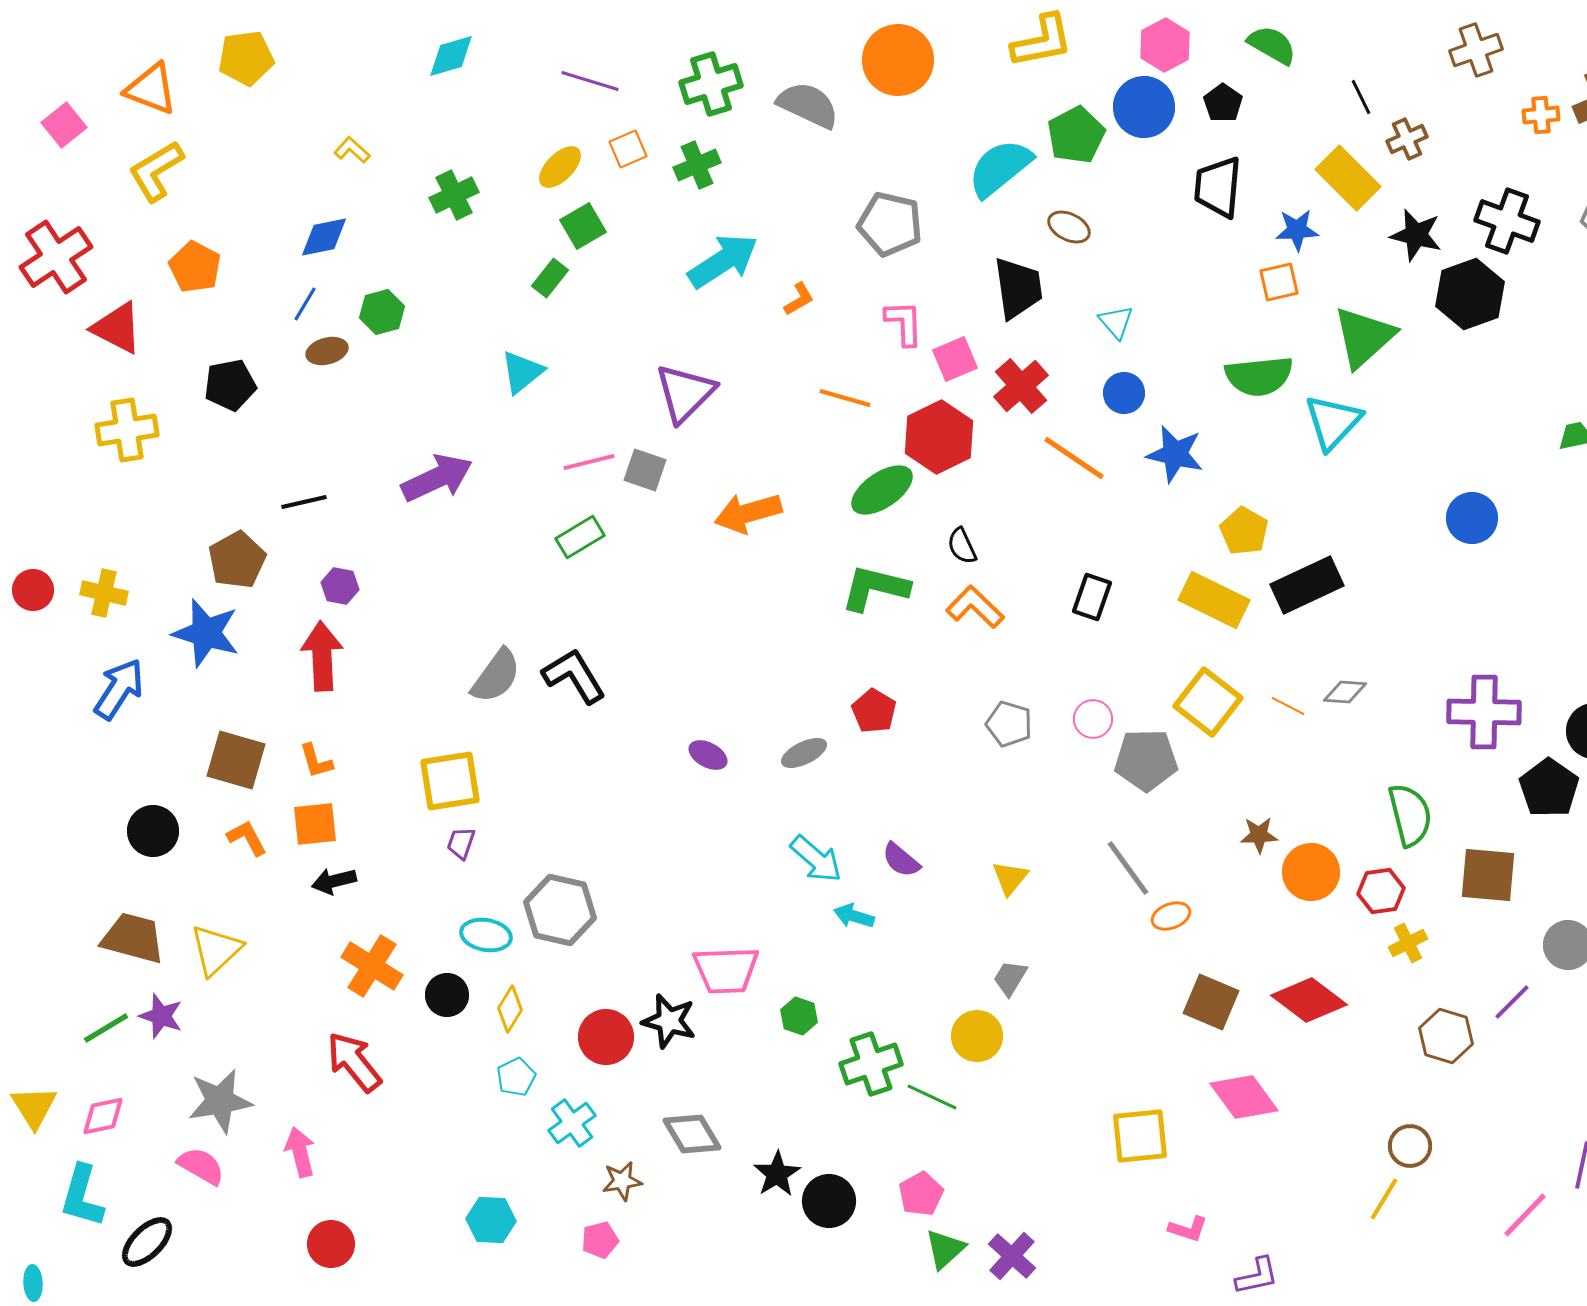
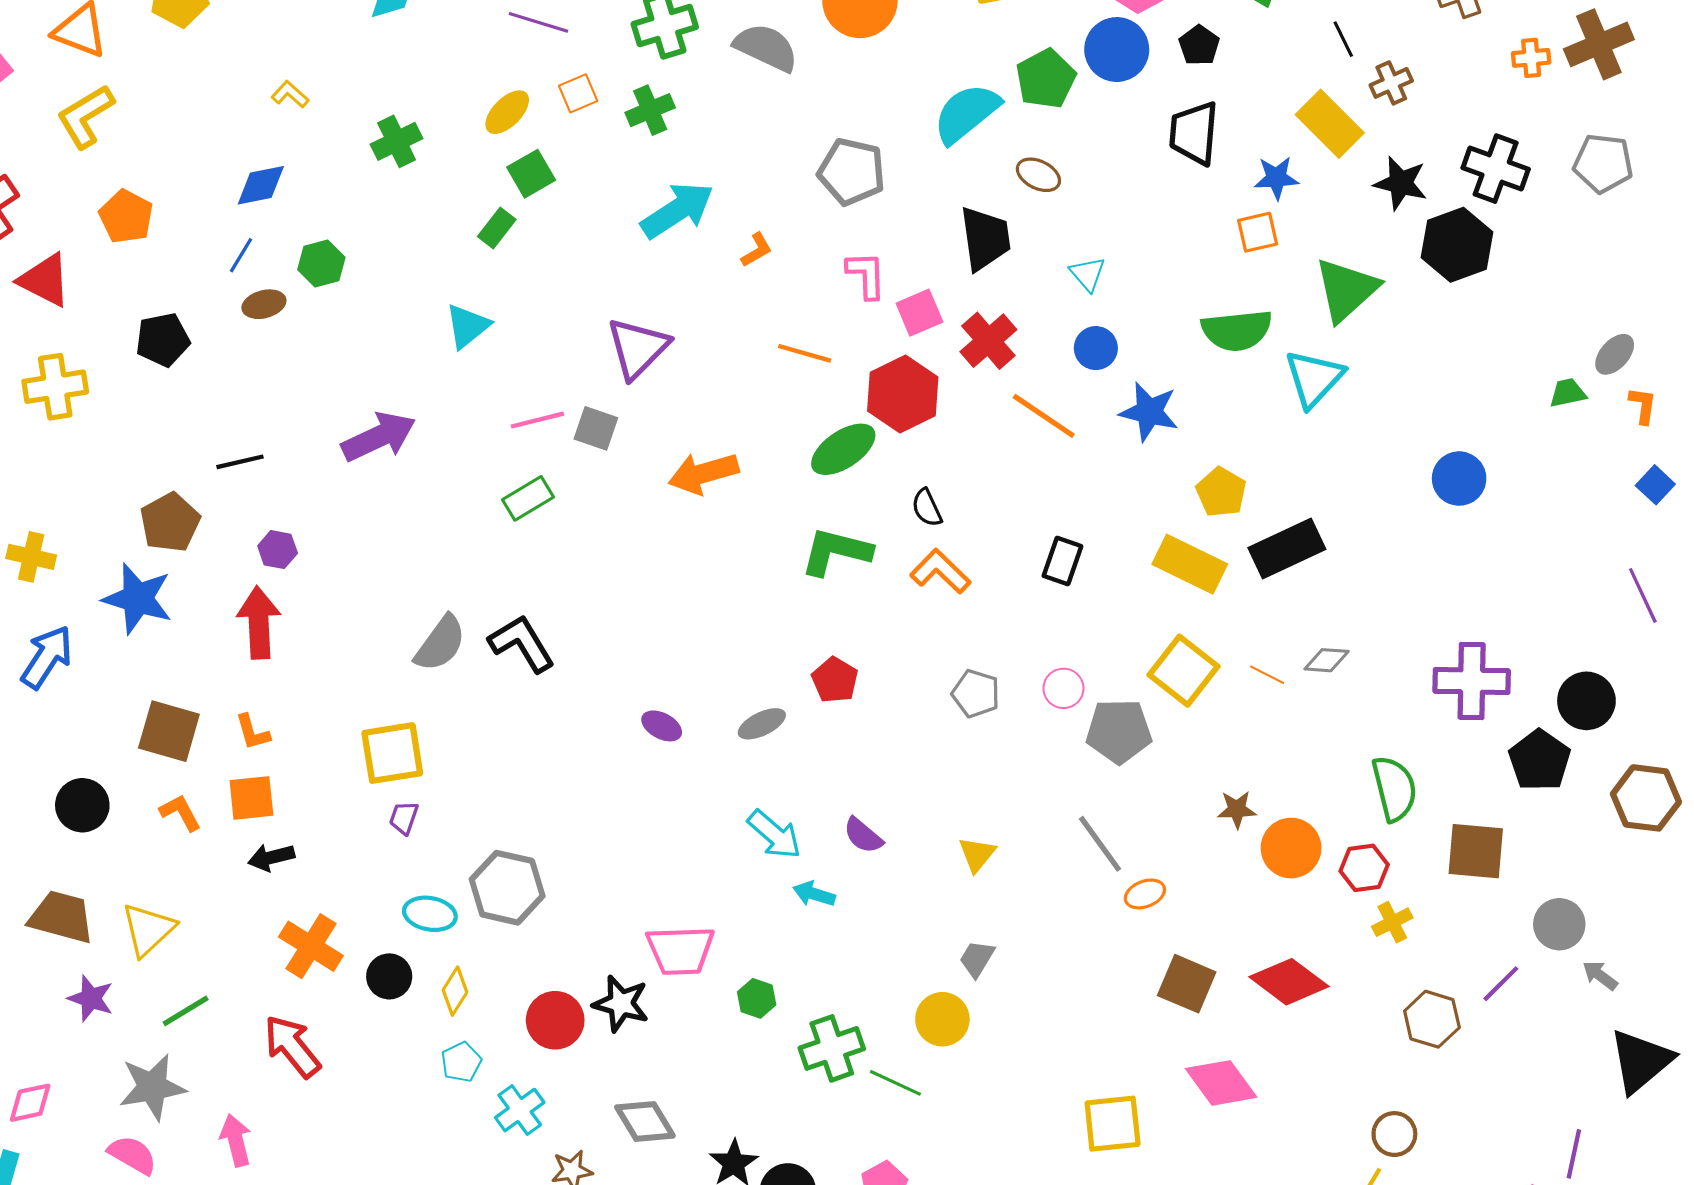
green line: (106, 1028) -> (186, 1011), moved

